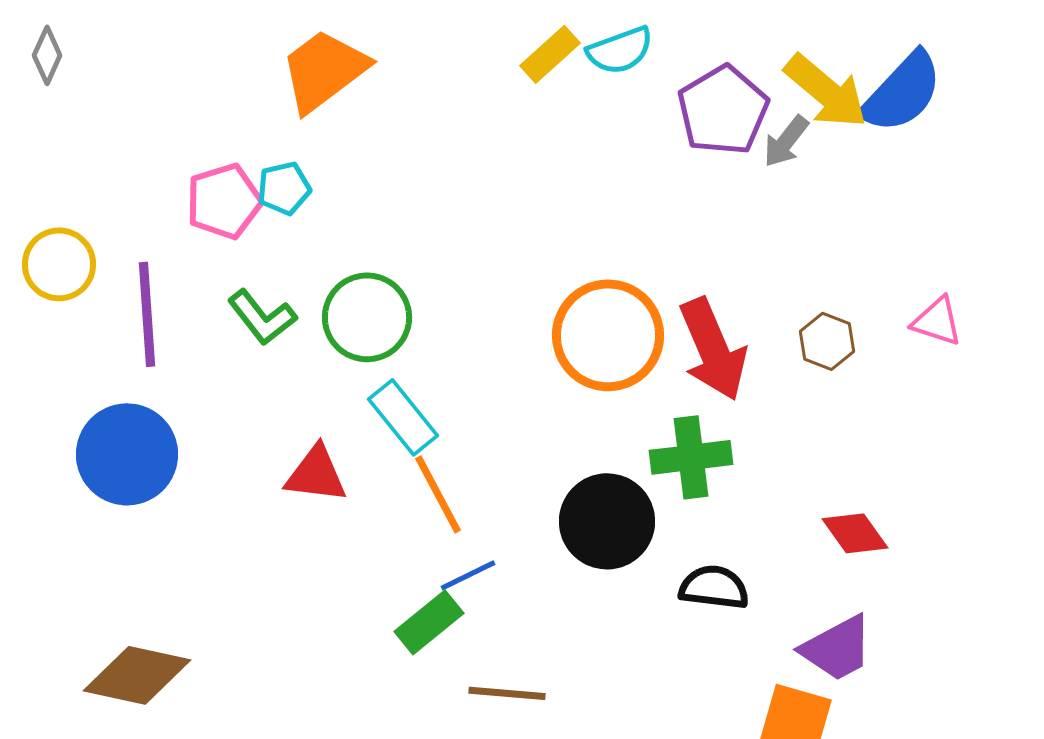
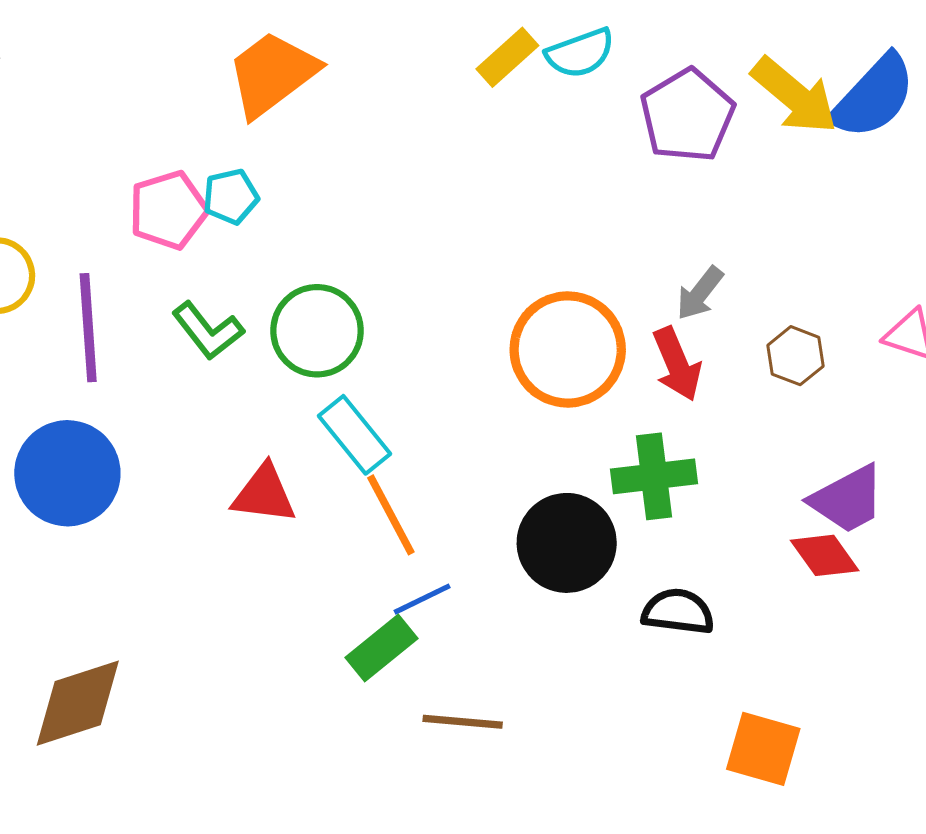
gray arrow: (786, 141) -> (700, 293), moved
red arrow: (713, 349) -> (677, 364), size x0.7
purple trapezoid: (837, 648) -> (847, 499), moved
brown diamond: (137, 675) -> (78, 703), turned -30

